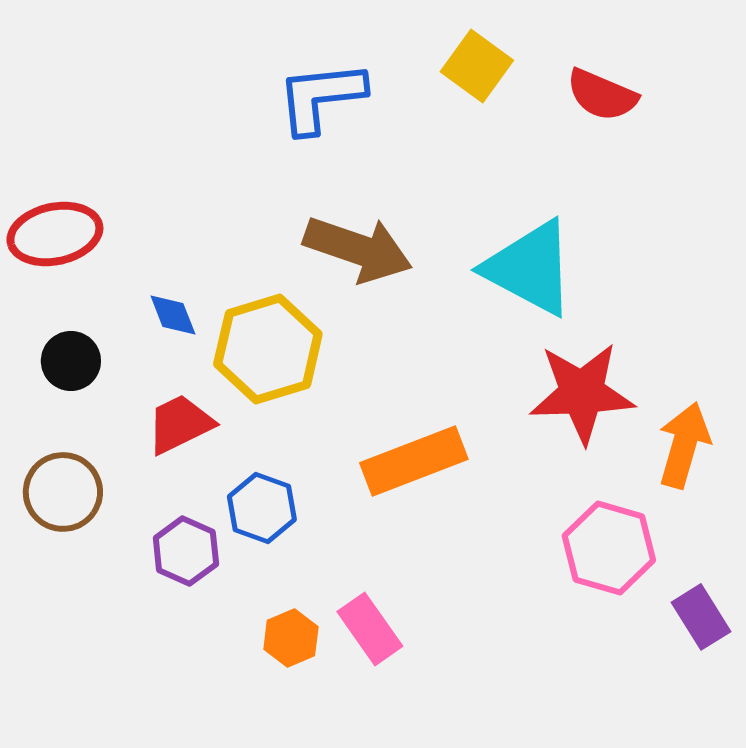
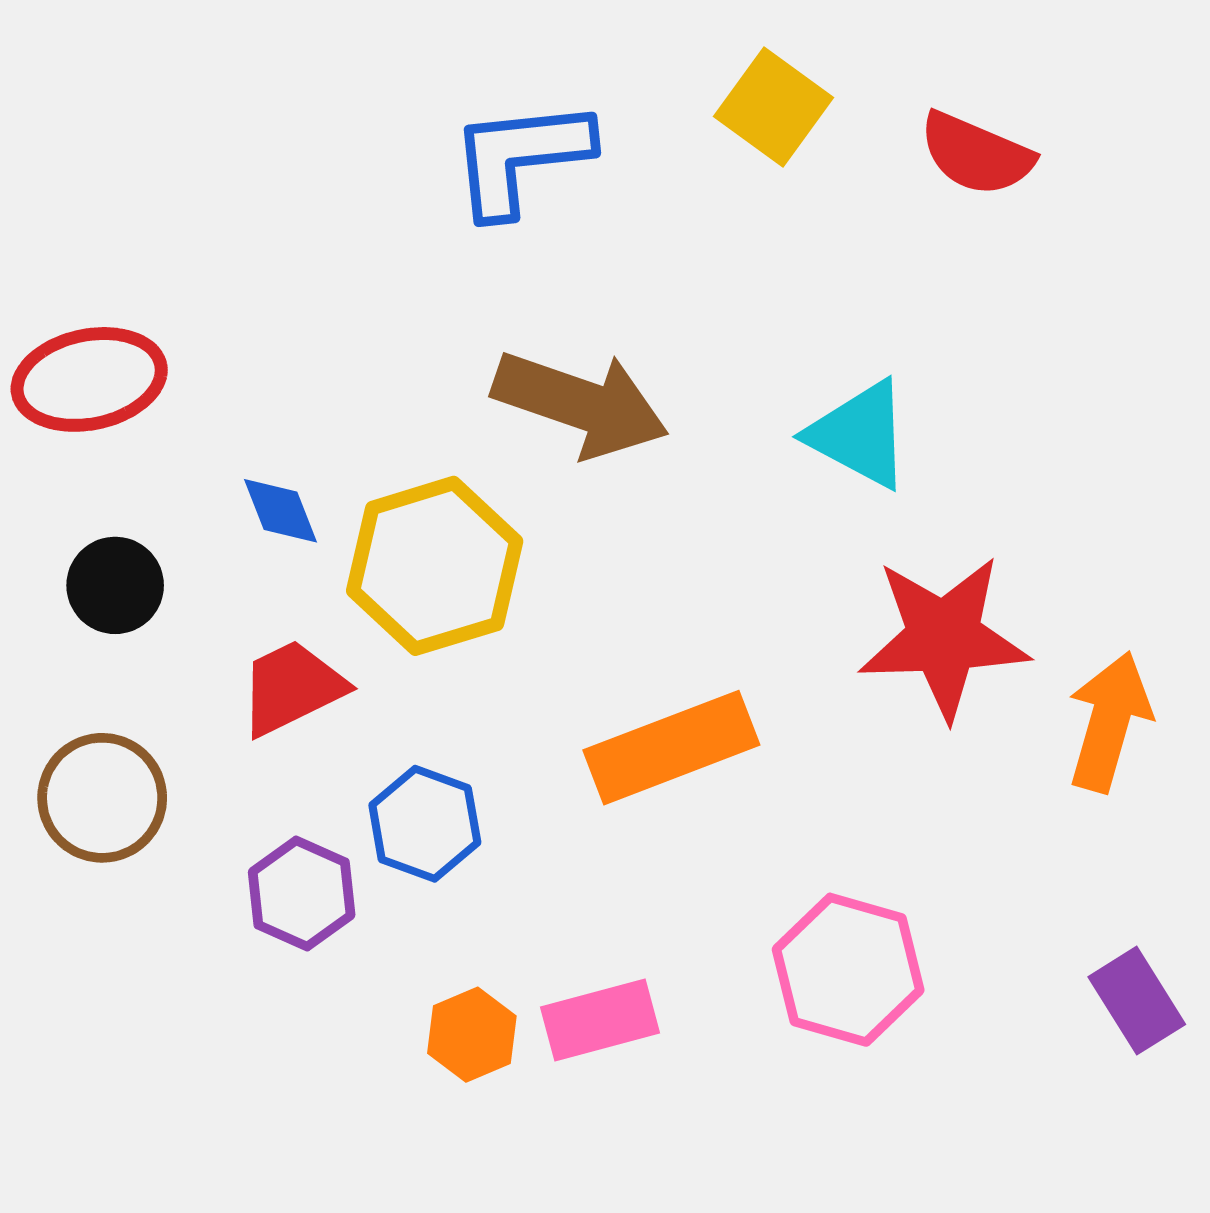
cyan triangle: (530, 268) -> (859, 435), size x0.7
pink hexagon: (609, 548) -> (848, 970), moved
pink rectangle: (370, 629) -> (600, 1020), turned -70

